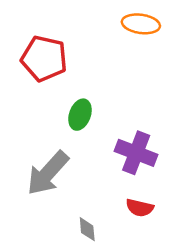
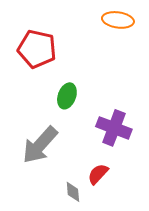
red semicircle: (140, 208) -> (98, 174), moved, turned 120

